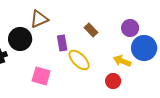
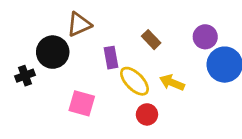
yellow arrow: (122, 61) -> (172, 83), moved
red circle: (113, 81) -> (147, 114), moved

